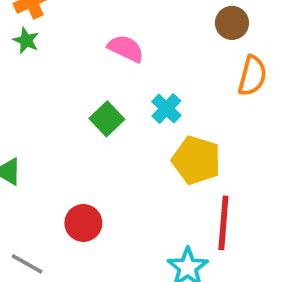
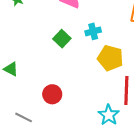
cyan cross: (166, 109) -> (93, 31), turned 35

